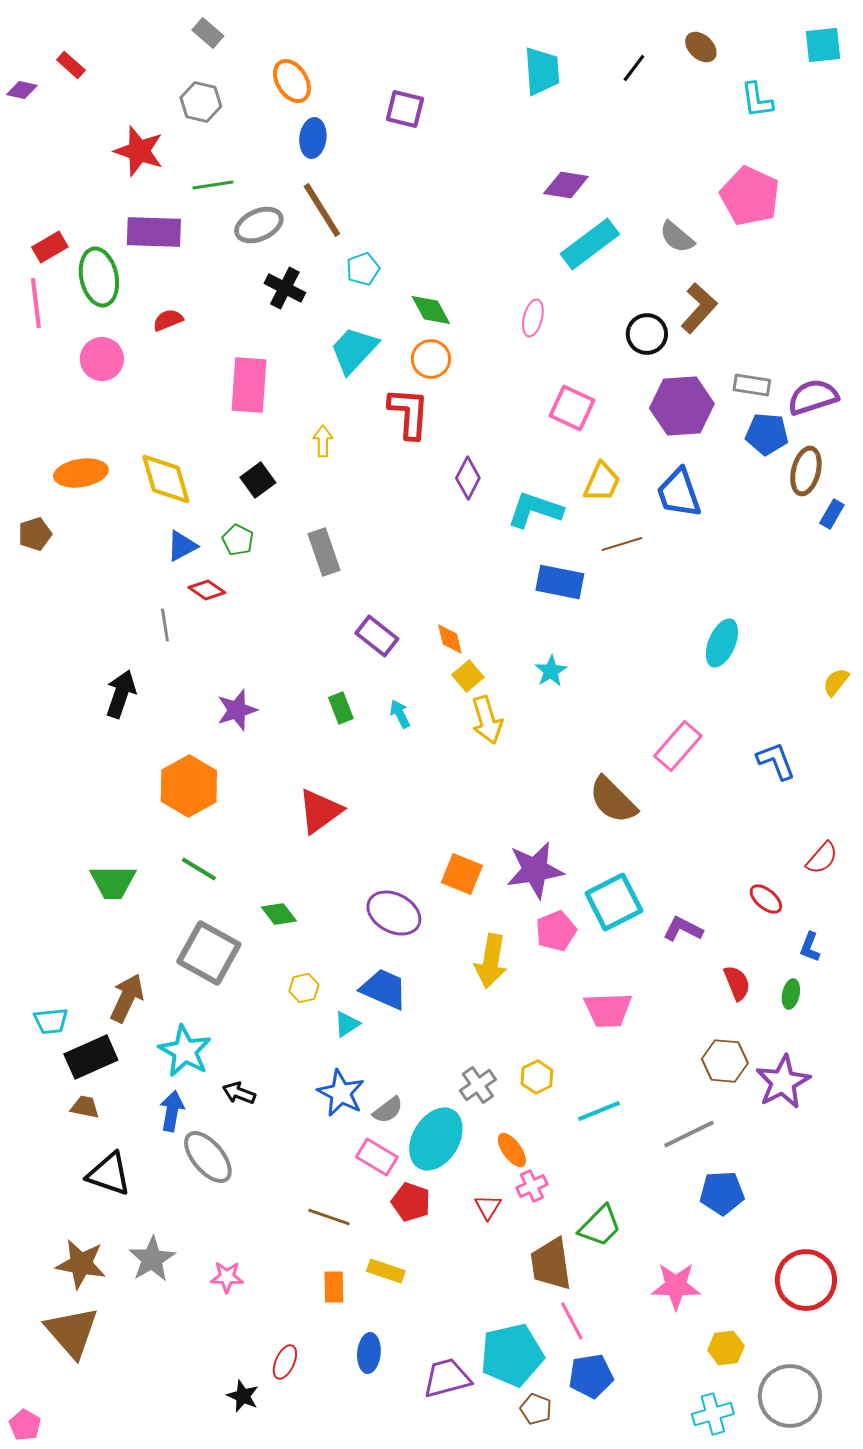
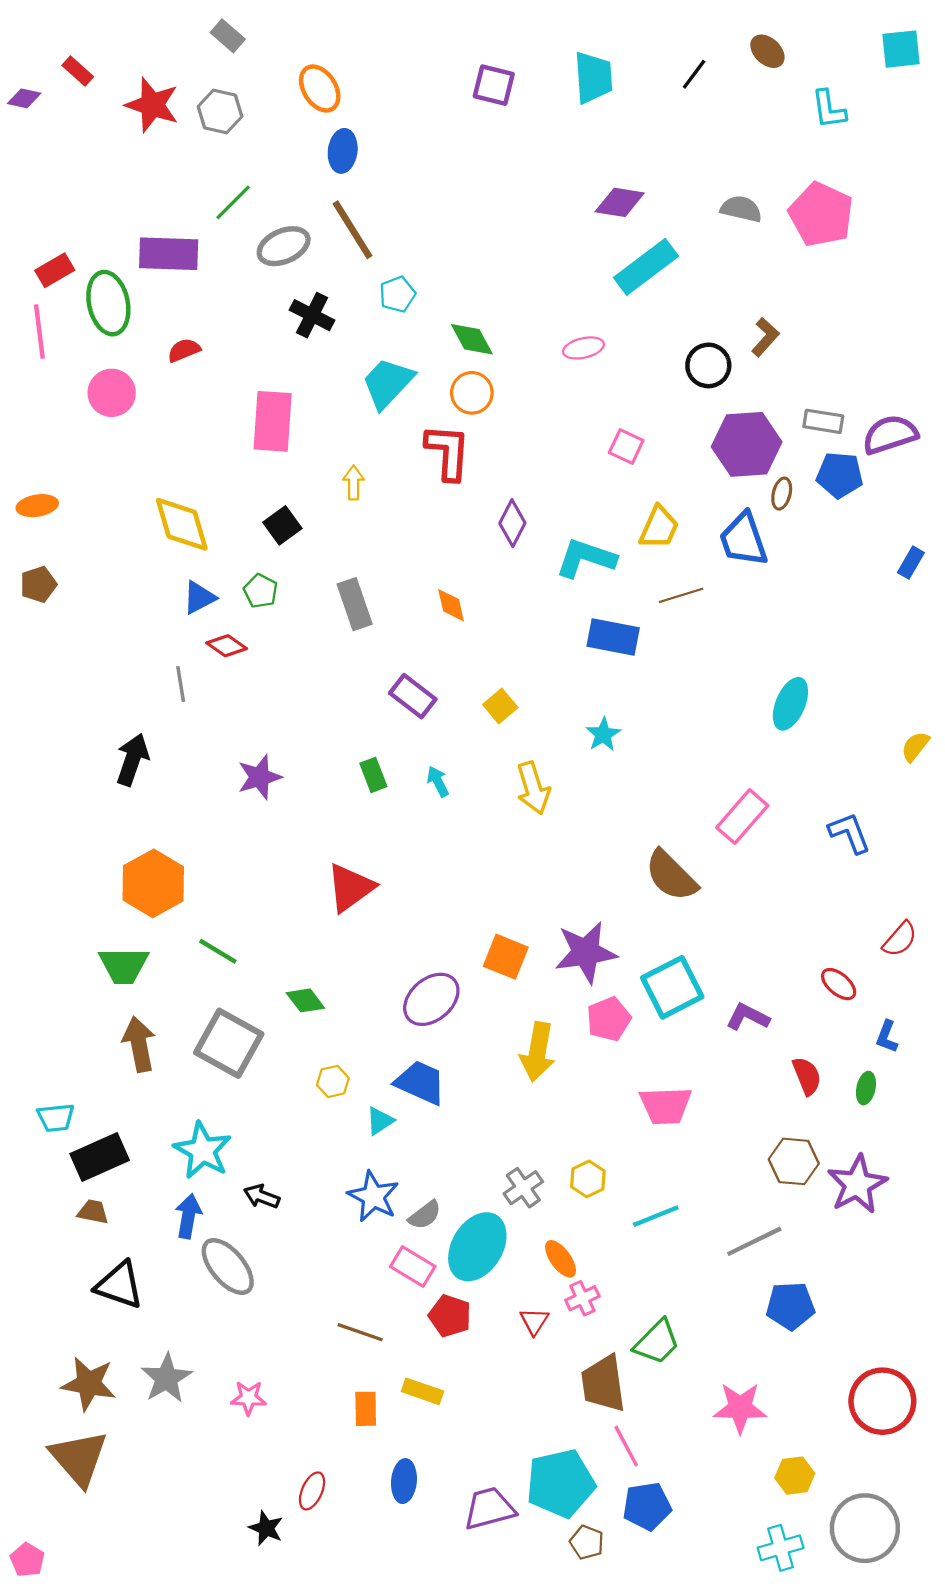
purple square: (405, 109) -> (494, 85), moved
red star: (139, 151) -> (152, 105), moved
green line: (213, 185) -> (233, 202), turned -36
gray semicircle: (677, 237) -> (741, 209), moved, turned 153
brown L-shape: (699, 308) -> (765, 337), size x0.7
pink ellipse: (533, 318) -> (584, 348), turned 63
pink square: (572, 408) -> (626, 446), size x0.7
brown ellipse: (806, 471) -> (782, 494), moved, size x0.6
orange ellipse: (81, 473) -> (37, 506), moved, size x0.7
orange diamond: (450, 639) -> (451, 605), moved
yellow square: (468, 676) -> (500, 706), moved
orange hexagon: (189, 786) -> (153, 883), moved
purple ellipse: (394, 913) -> (431, 999), turned -68
brown arrow: (127, 998) -> (139, 1044), moved, turned -36

